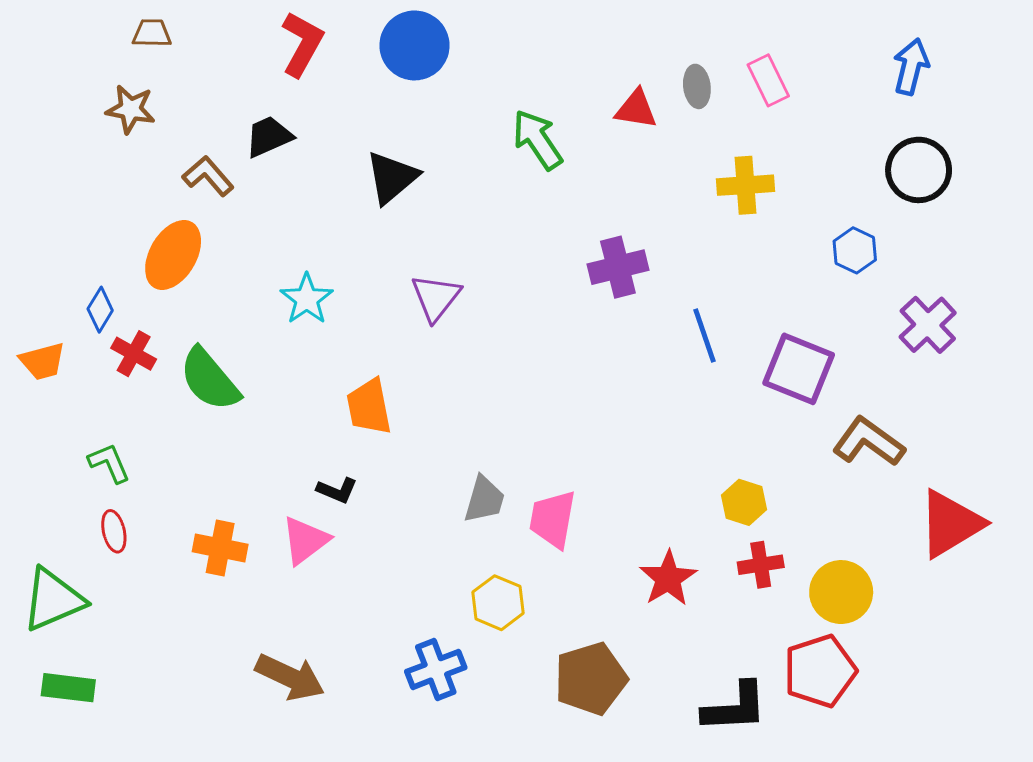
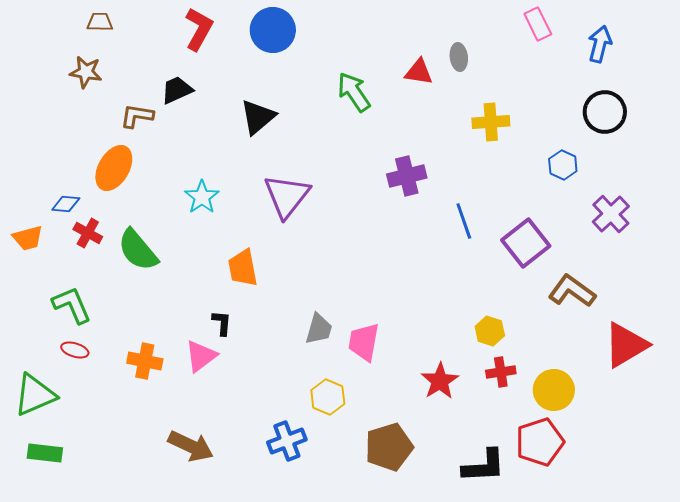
pink rectangle: (768, 80) -> (538, 24), moved
brown L-shape: (208, 176) -> (137, 116), turned -40
purple triangle: (436, 297) -> (287, 196), size x1.4
blue diamond: (100, 310) -> (66, 204), turned 64
purple square: (799, 369) -> (526, 243), turned 30
green L-shape: (109, 463) -> (72, 305), size x1.4
black L-shape: (337, 490) -> (222, 323), turned -108
red ellipse: (114, 531) -> (75, 350), turned -60

